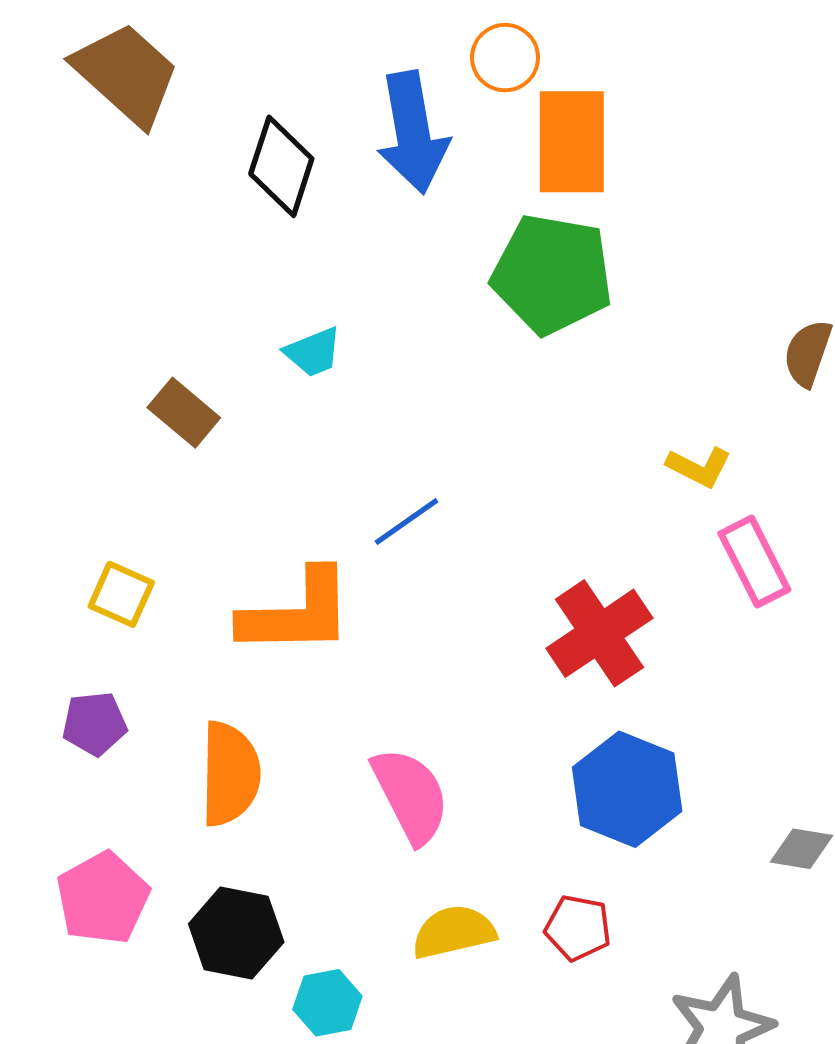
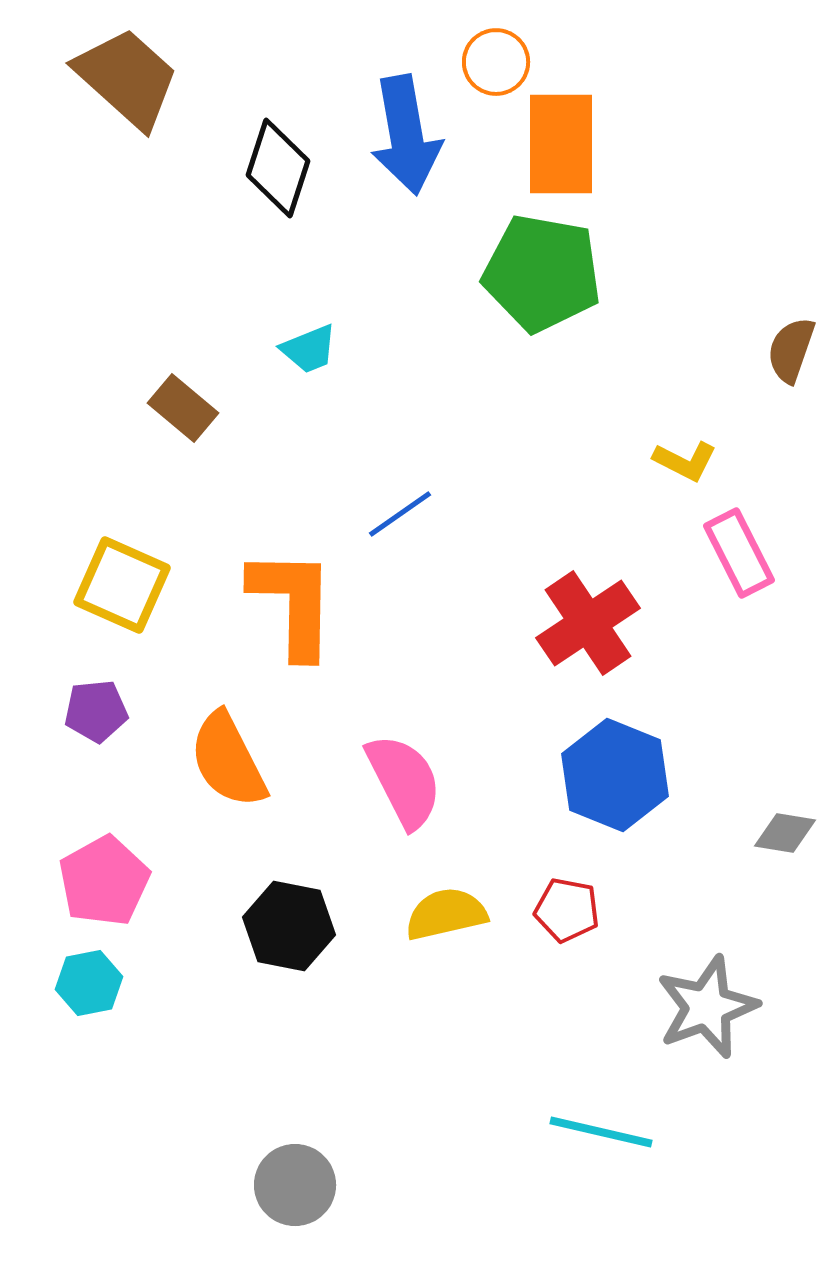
yellow square: (121, 594) -> (122, 585), size x1.5
orange L-shape: (297, 613) -> (293, 603), turned -88
orange semicircle: (230, 774) -> (228, 760), turned 152
black hexagon: (236, 933) -> (289, 926), moved
cyan hexagon: (327, 1003) -> (89, 983), moved

